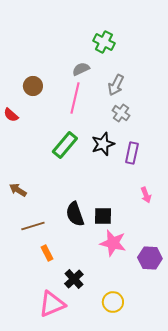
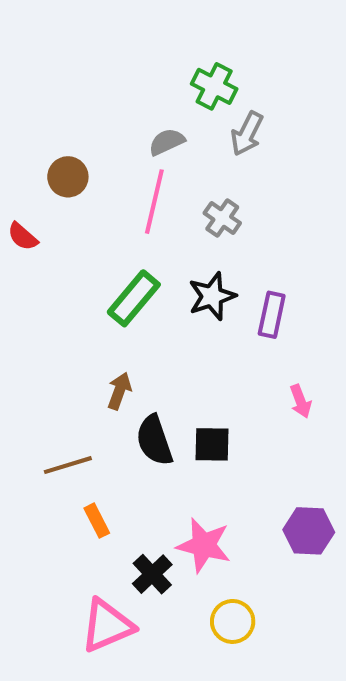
gray arrow: (116, 85) -> (247, 134), moved
gray cross: (121, 113) -> (222, 218), moved
brown arrow: (18, 190) -> (119, 391), moved, turned 78
pink star: (113, 243) -> (204, 545), moved

